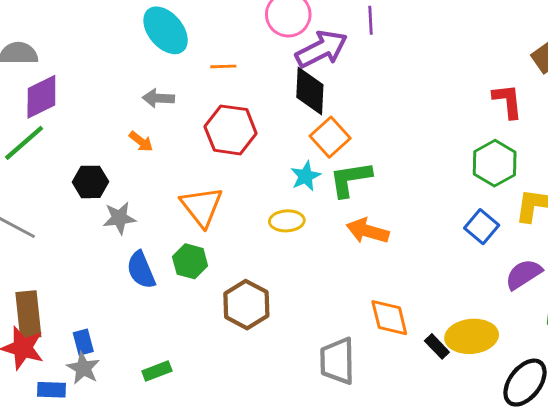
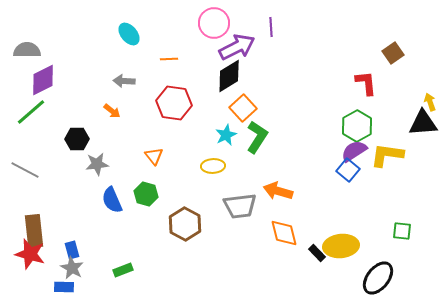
cyan ellipse: (166, 30) -> (129, 34), size x0.7
black diamond: (310, 91) -> (229, 76), turned 56
green L-shape: (350, 179) -> (257, 137), turned 132
orange triangle: (202, 206) -> (154, 156), size x0.6
orange arrow: (368, 231) -> (278, 191), moved
purple semicircle: (524, 274) -> (354, 151), moved
gray trapezoid: (337, 361) -> (240, 206), moved, turned -96
blue rectangle: (52, 390) -> (64, 287), moved

